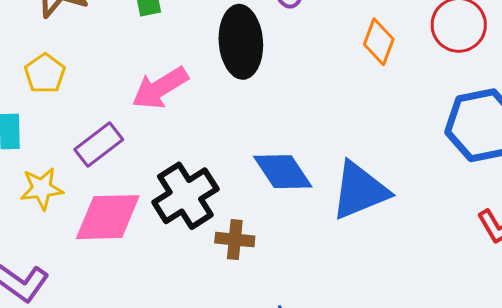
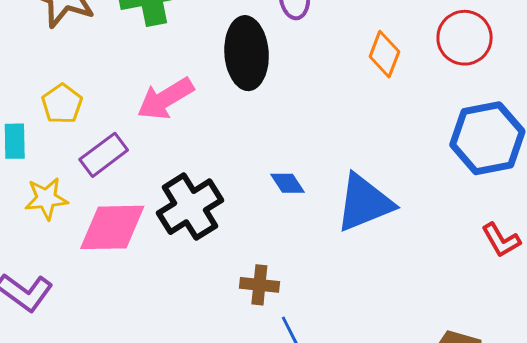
yellow pentagon: (45, 74) -> (62, 104), moved
blue diamond: (283, 172) -> (288, 183), size x0.6
brown cross: (235, 240) -> (259, 285), moved

